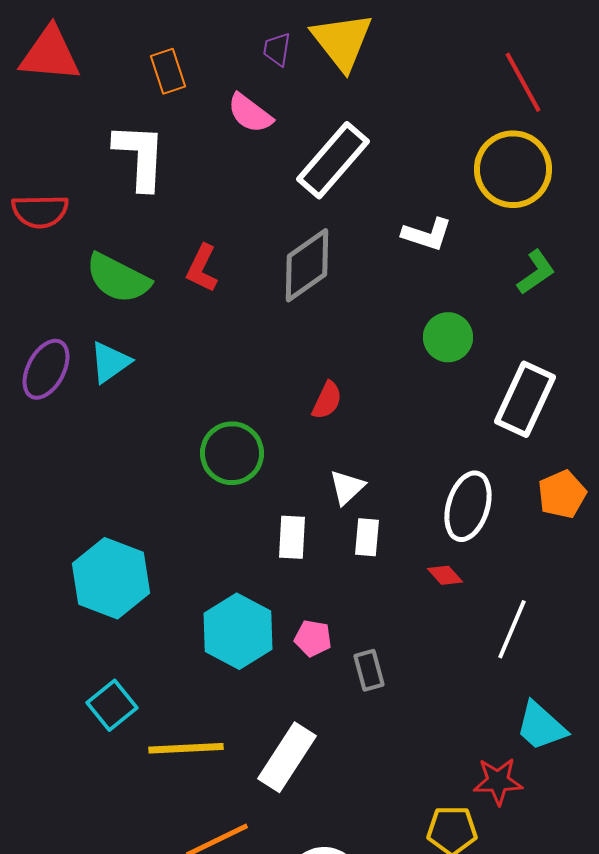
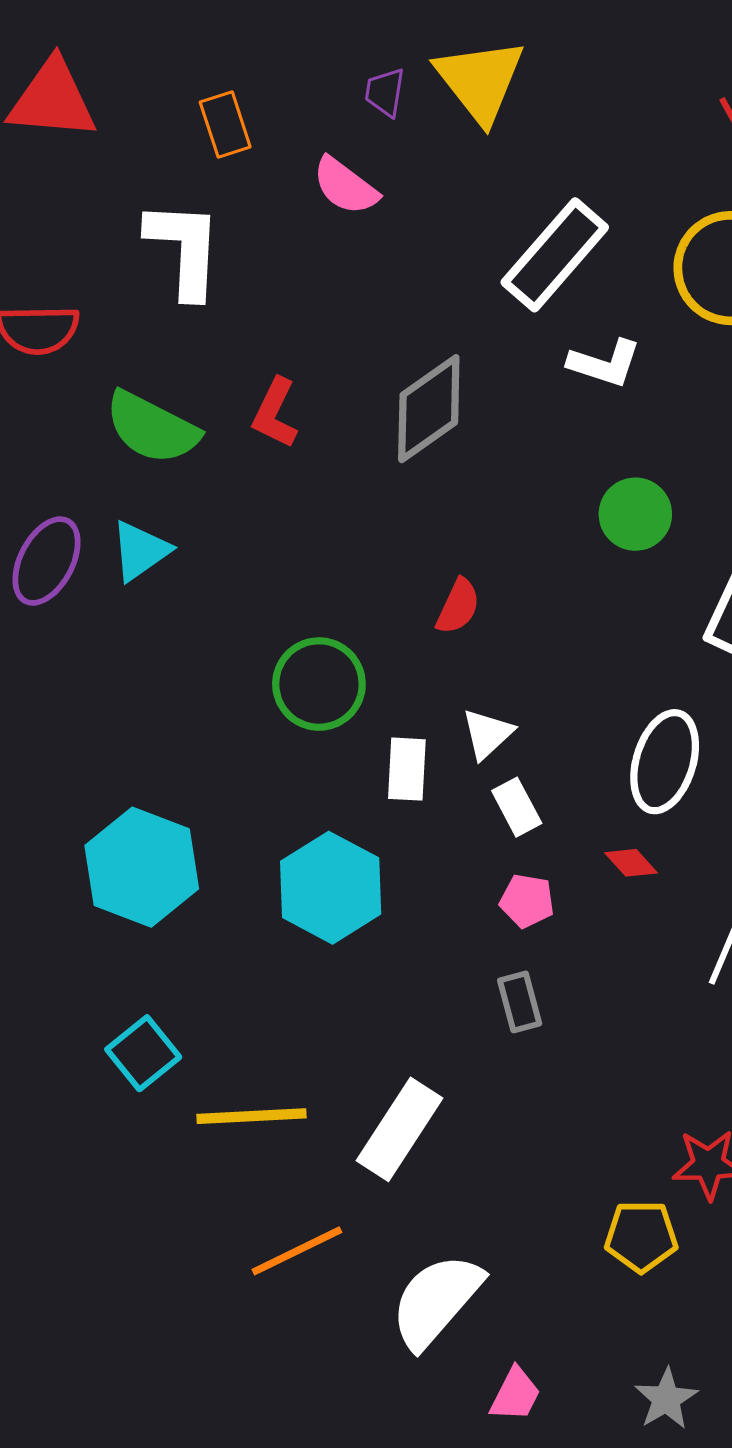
white rectangle: (333, 160) -> (555, 255), moved
white rectangle: (292, 537) -> (407, 769), moved
white rectangle: (367, 537) -> (517, 807), turned -33
cyan hexagon: (238, 631) -> (331, 888), moved
pink pentagon: (313, 638) -> (527, 901), moved

